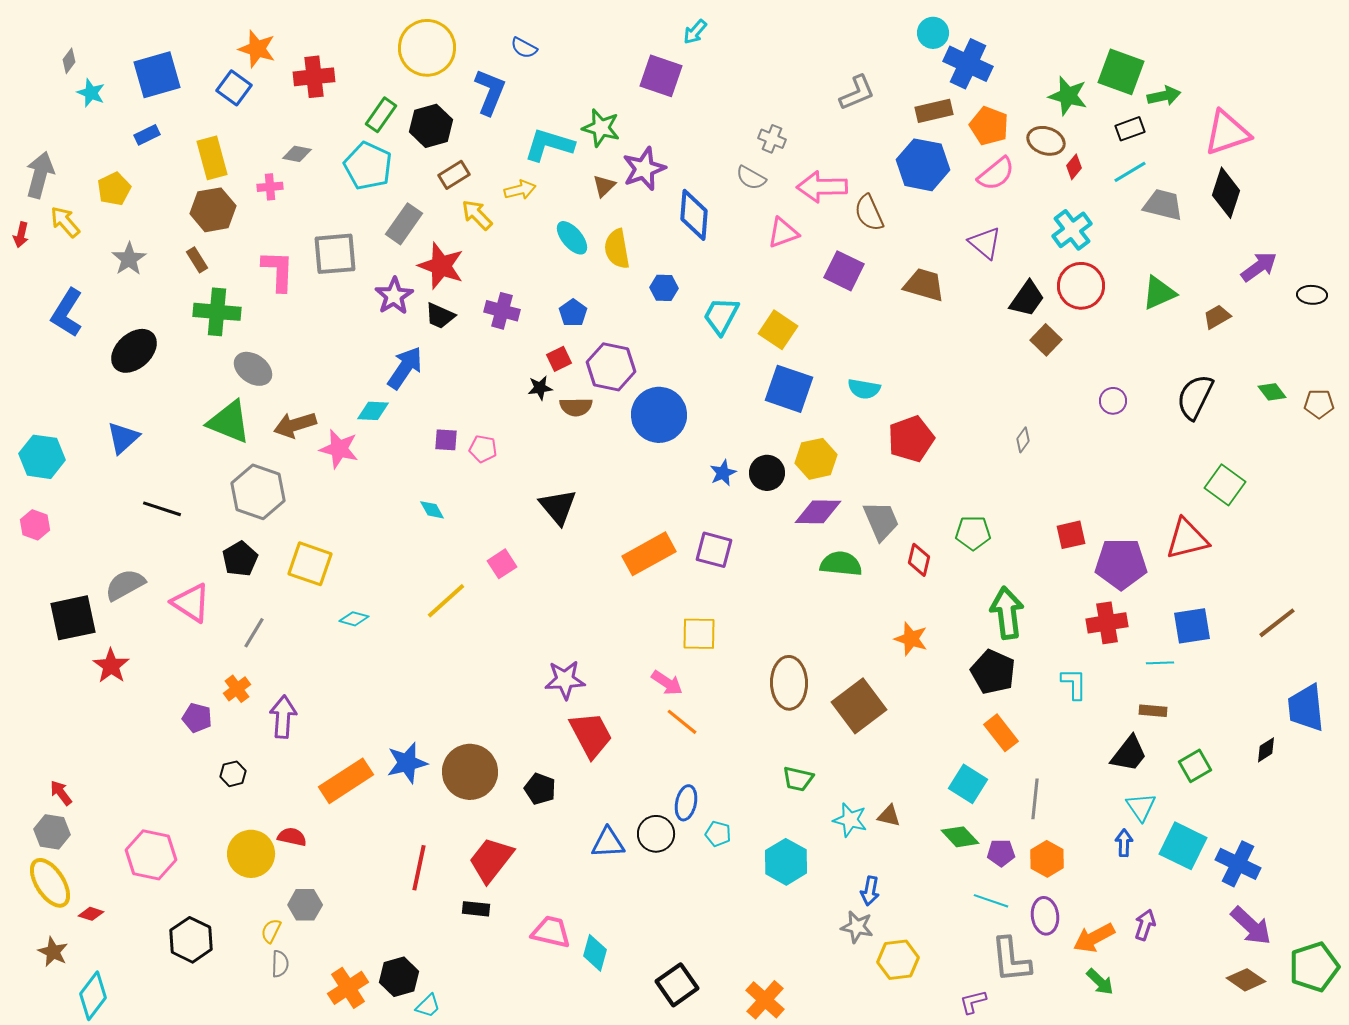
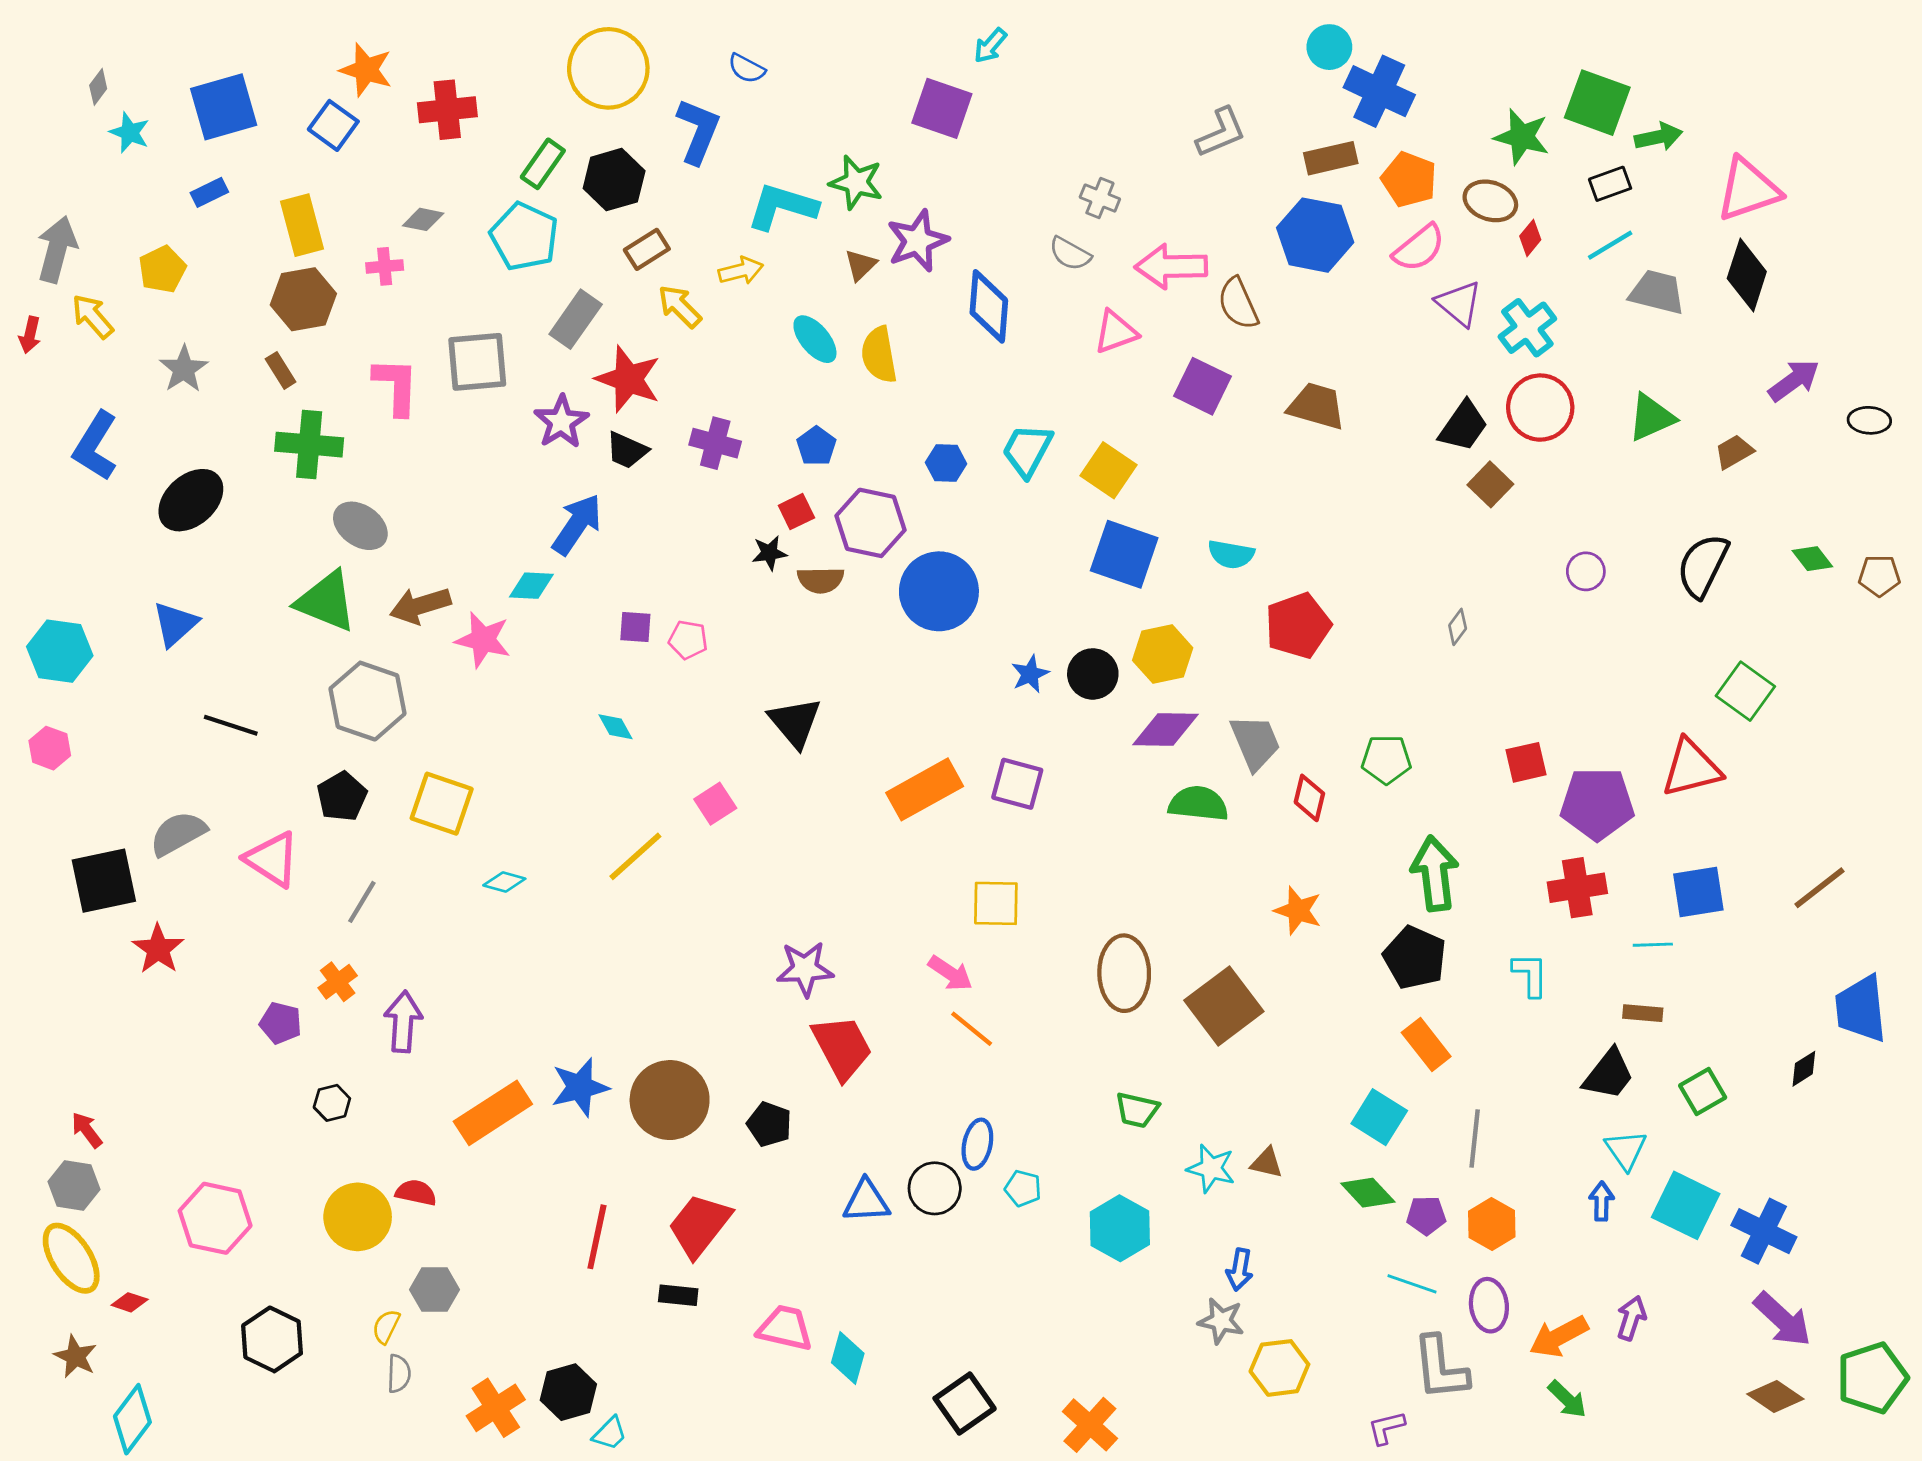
purple triangle: (985, 243) -> (1459, 304), moved
blue hexagon: (664, 288) -> (946, 463), moved

